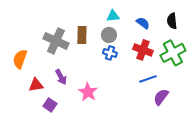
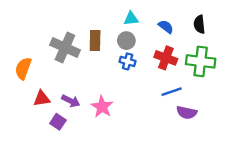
green cross: (173, 53) -> (201, 61), turned 35
purple arrow: (61, 77) -> (71, 101), moved, turned -35
purple semicircle: (161, 97) -> (187, 112), turned -114

